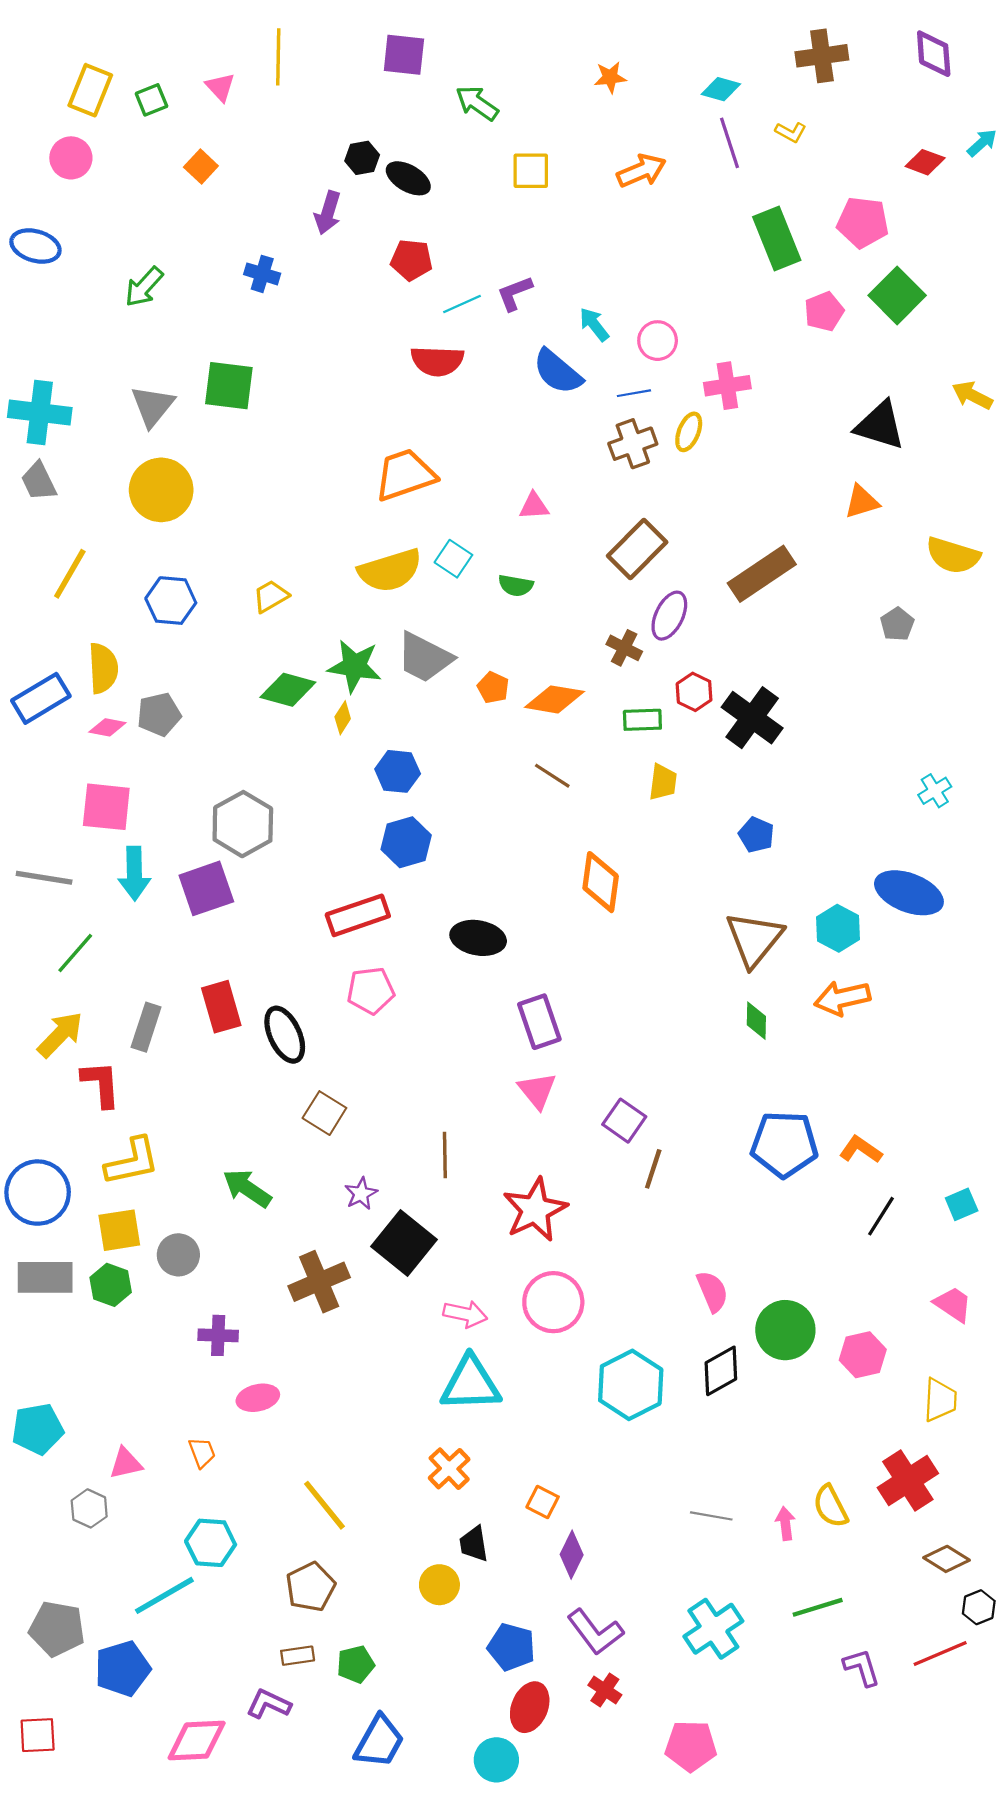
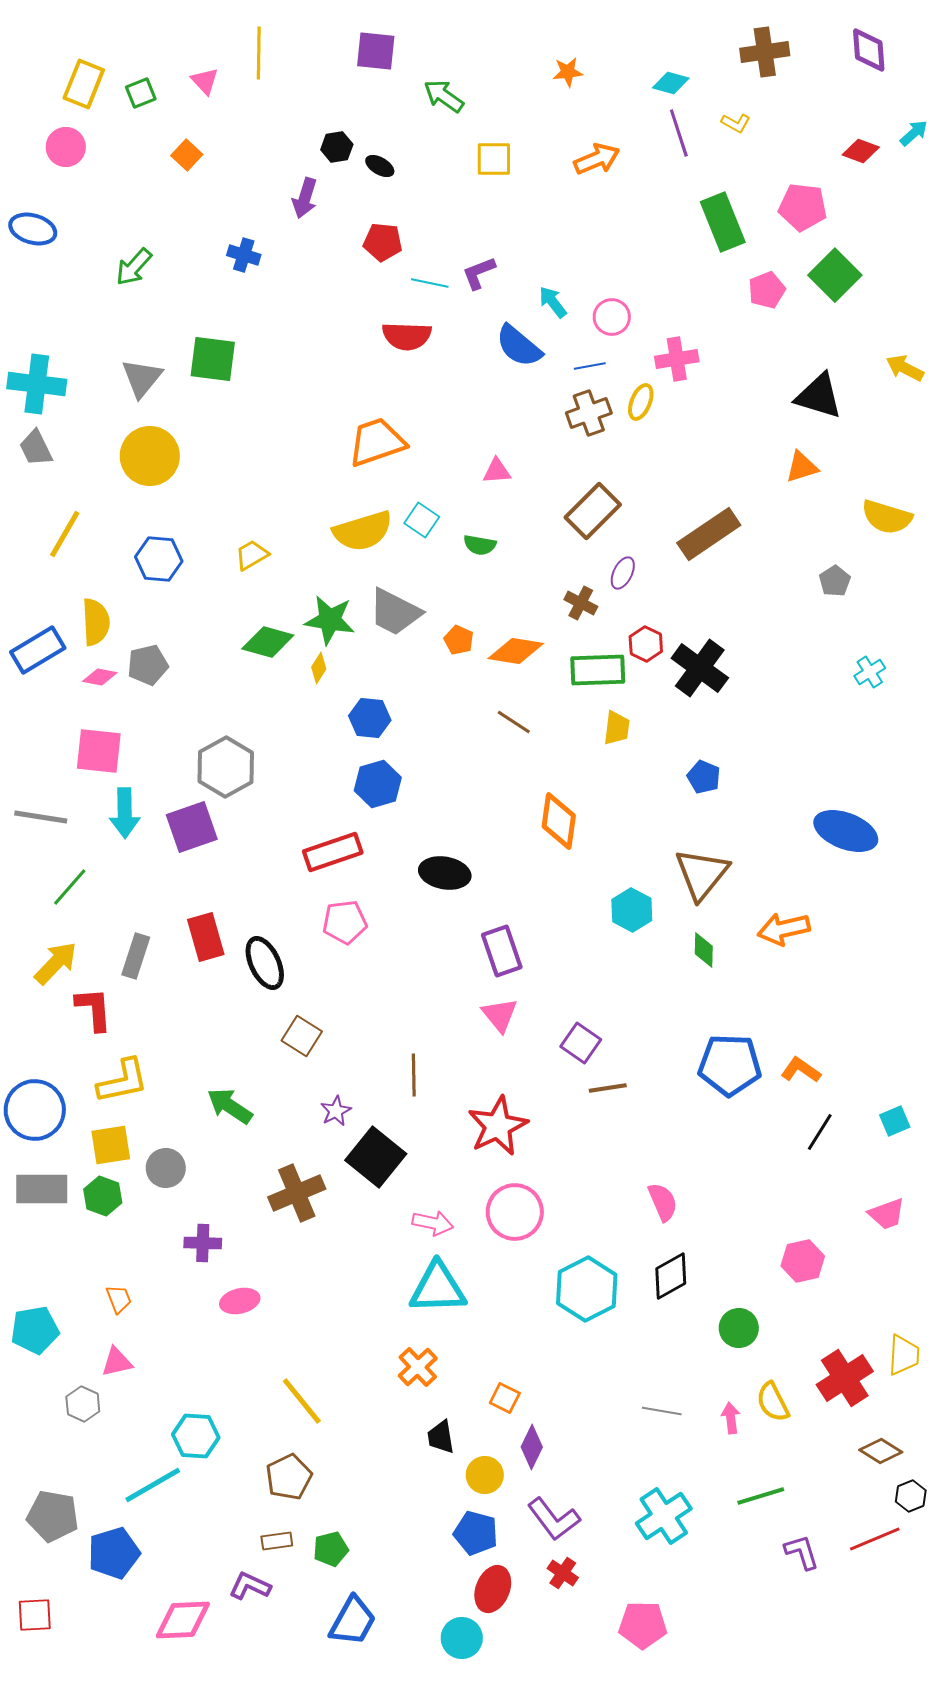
black ellipse: (408, 178) -> (380, 166), size x0.7
cyan line: (462, 304) -> (430, 283), turned 36
purple ellipse: (669, 616) -> (623, 573), size x0.7
green rectangle: (642, 720) -> (598, 670), size x1.5
cyan cross: (935, 791) -> (870, 672), moved
cyan hexagon: (838, 928) -> (632, 910), moved
brown line: (653, 1169) -> (608, 1088), turned 63
pink trapezoid: (953, 1304) -> (887, 1214), turned 126
green circle: (785, 1330) -> (739, 1328), moved, size x0.7
yellow trapezoid: (940, 1400) -> (904, 1355), moved
orange trapezoid: (202, 1453) -> (119, 1299), moved
yellow circle: (439, 1585) -> (485, 1475), moved

